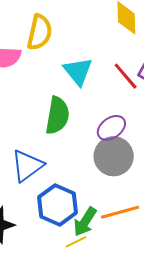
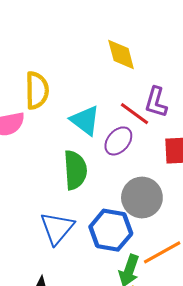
purple ellipse: (111, 128) -> (118, 141), moved
blue hexagon: (57, 205) -> (111, 230), moved

